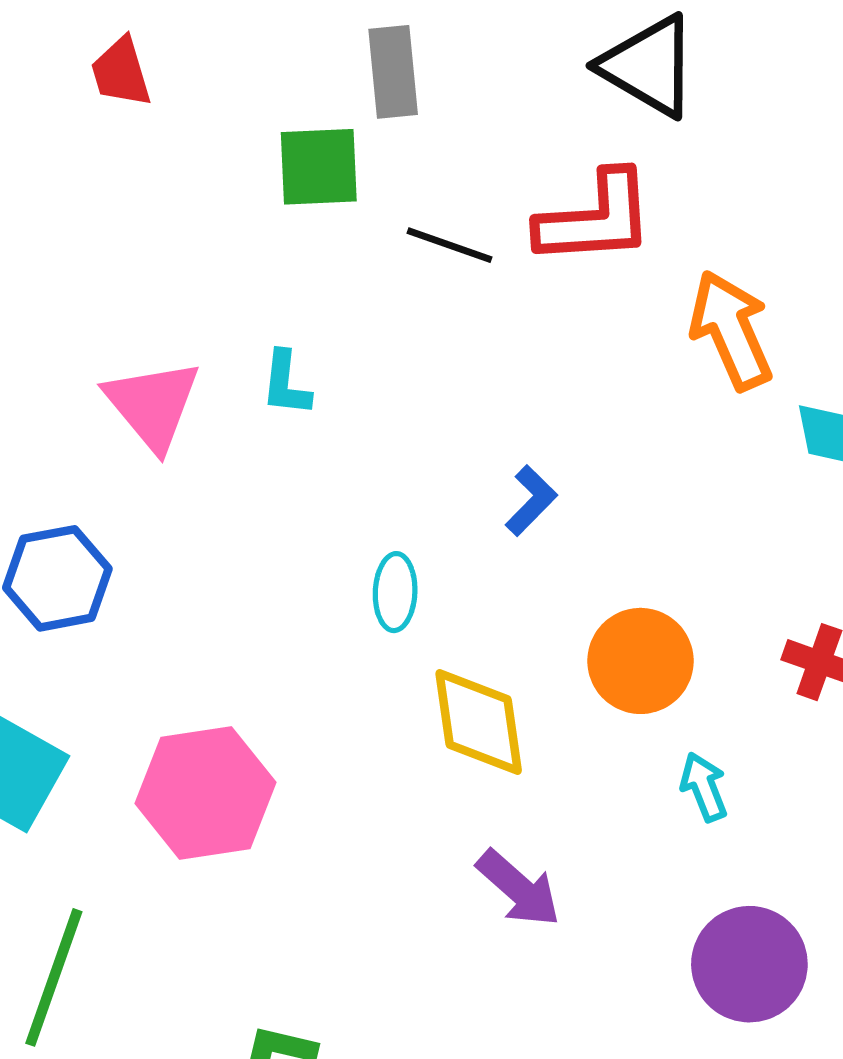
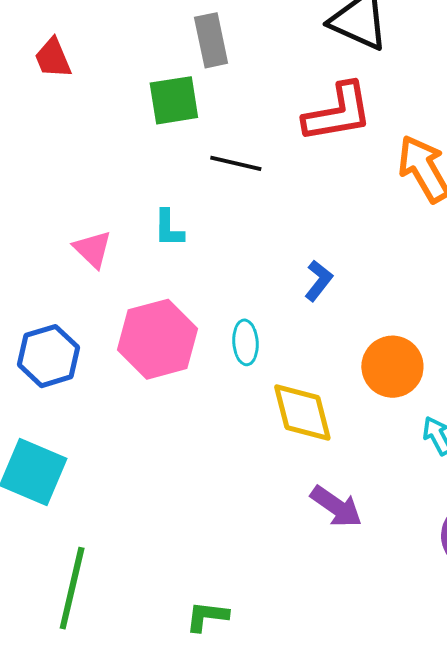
black line: (450, 245) -> (236, 163), moved
pink triangle: (153, 405) -> (93, 249), size x0.7
pink hexagon: (206, 793) -> (158, 339), moved

